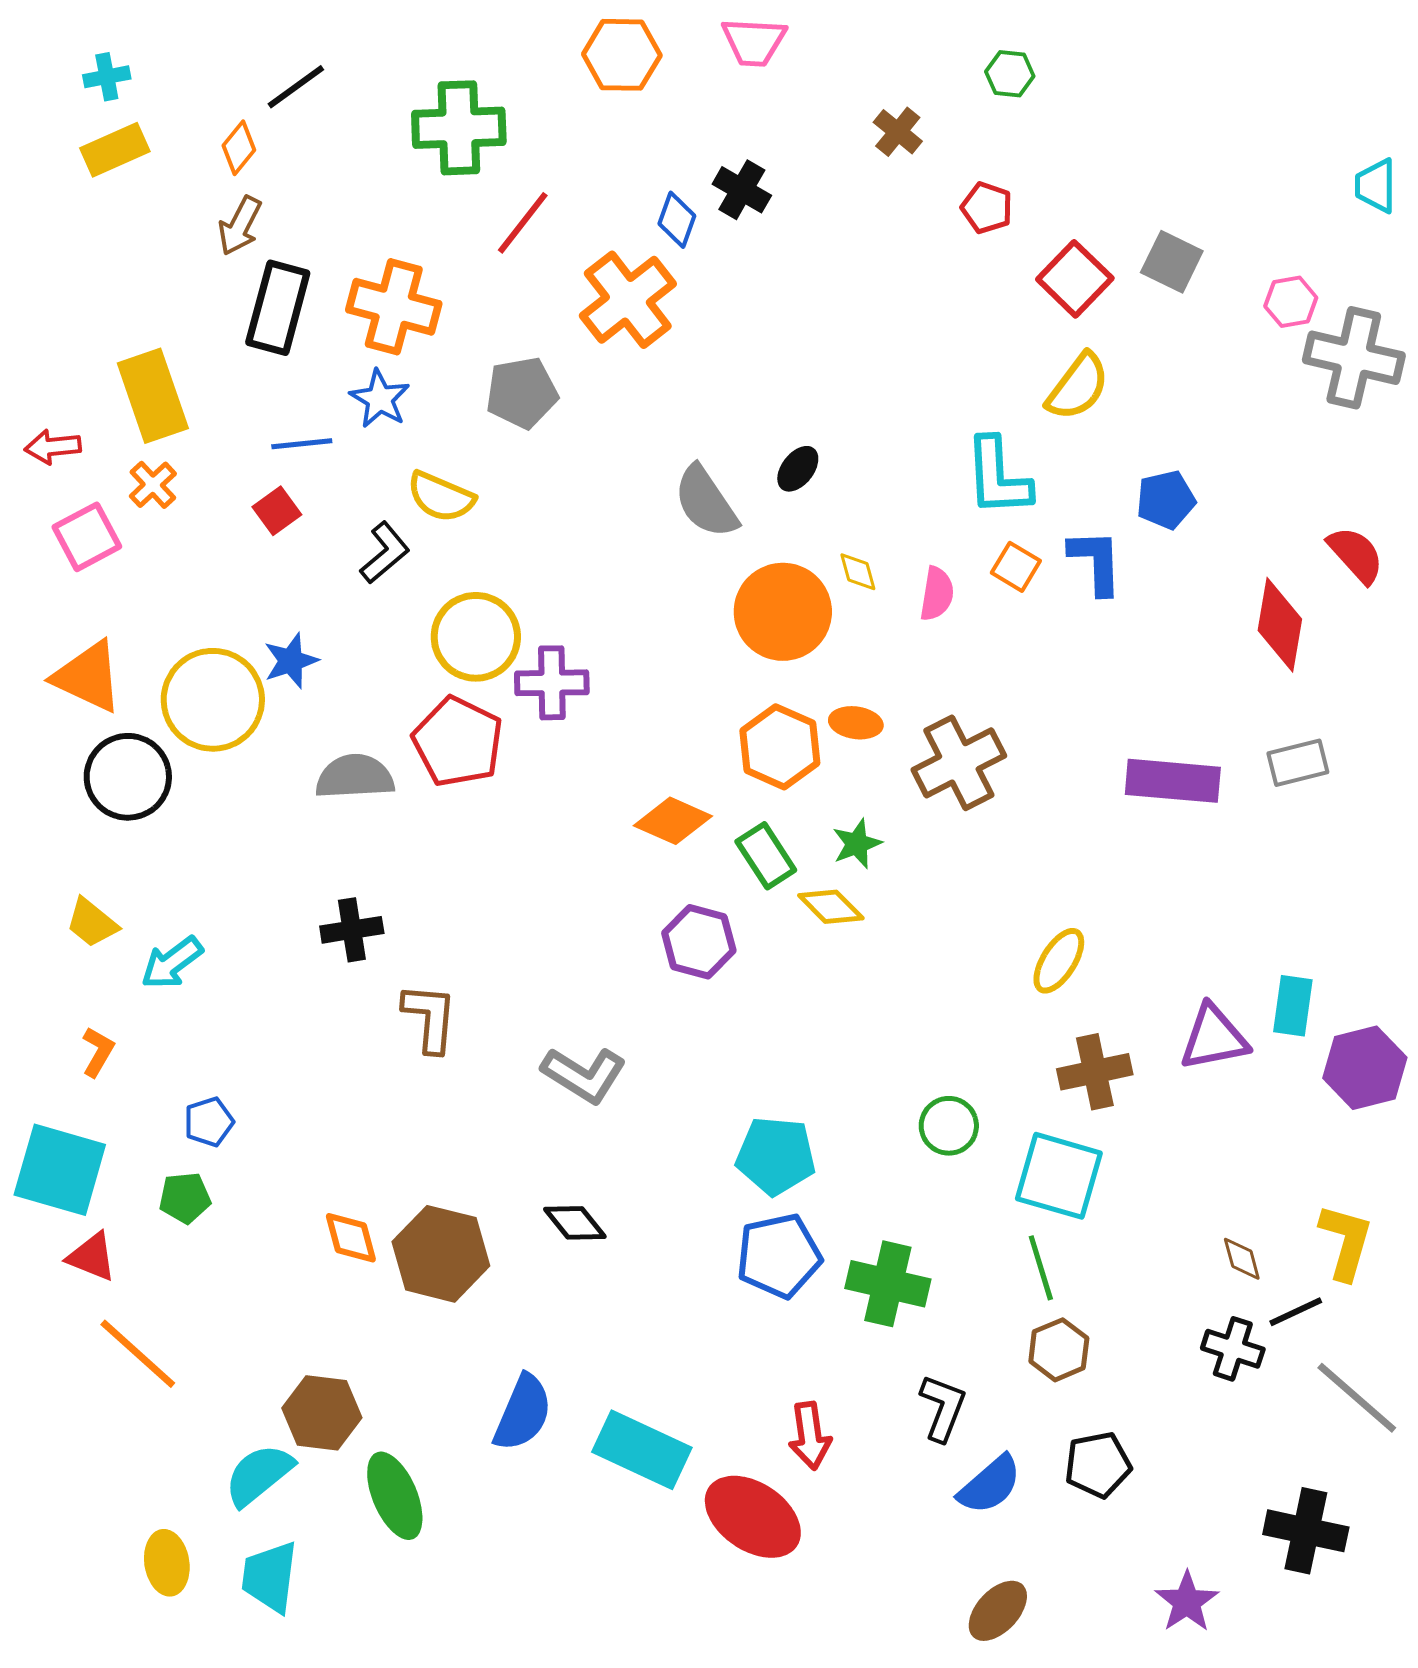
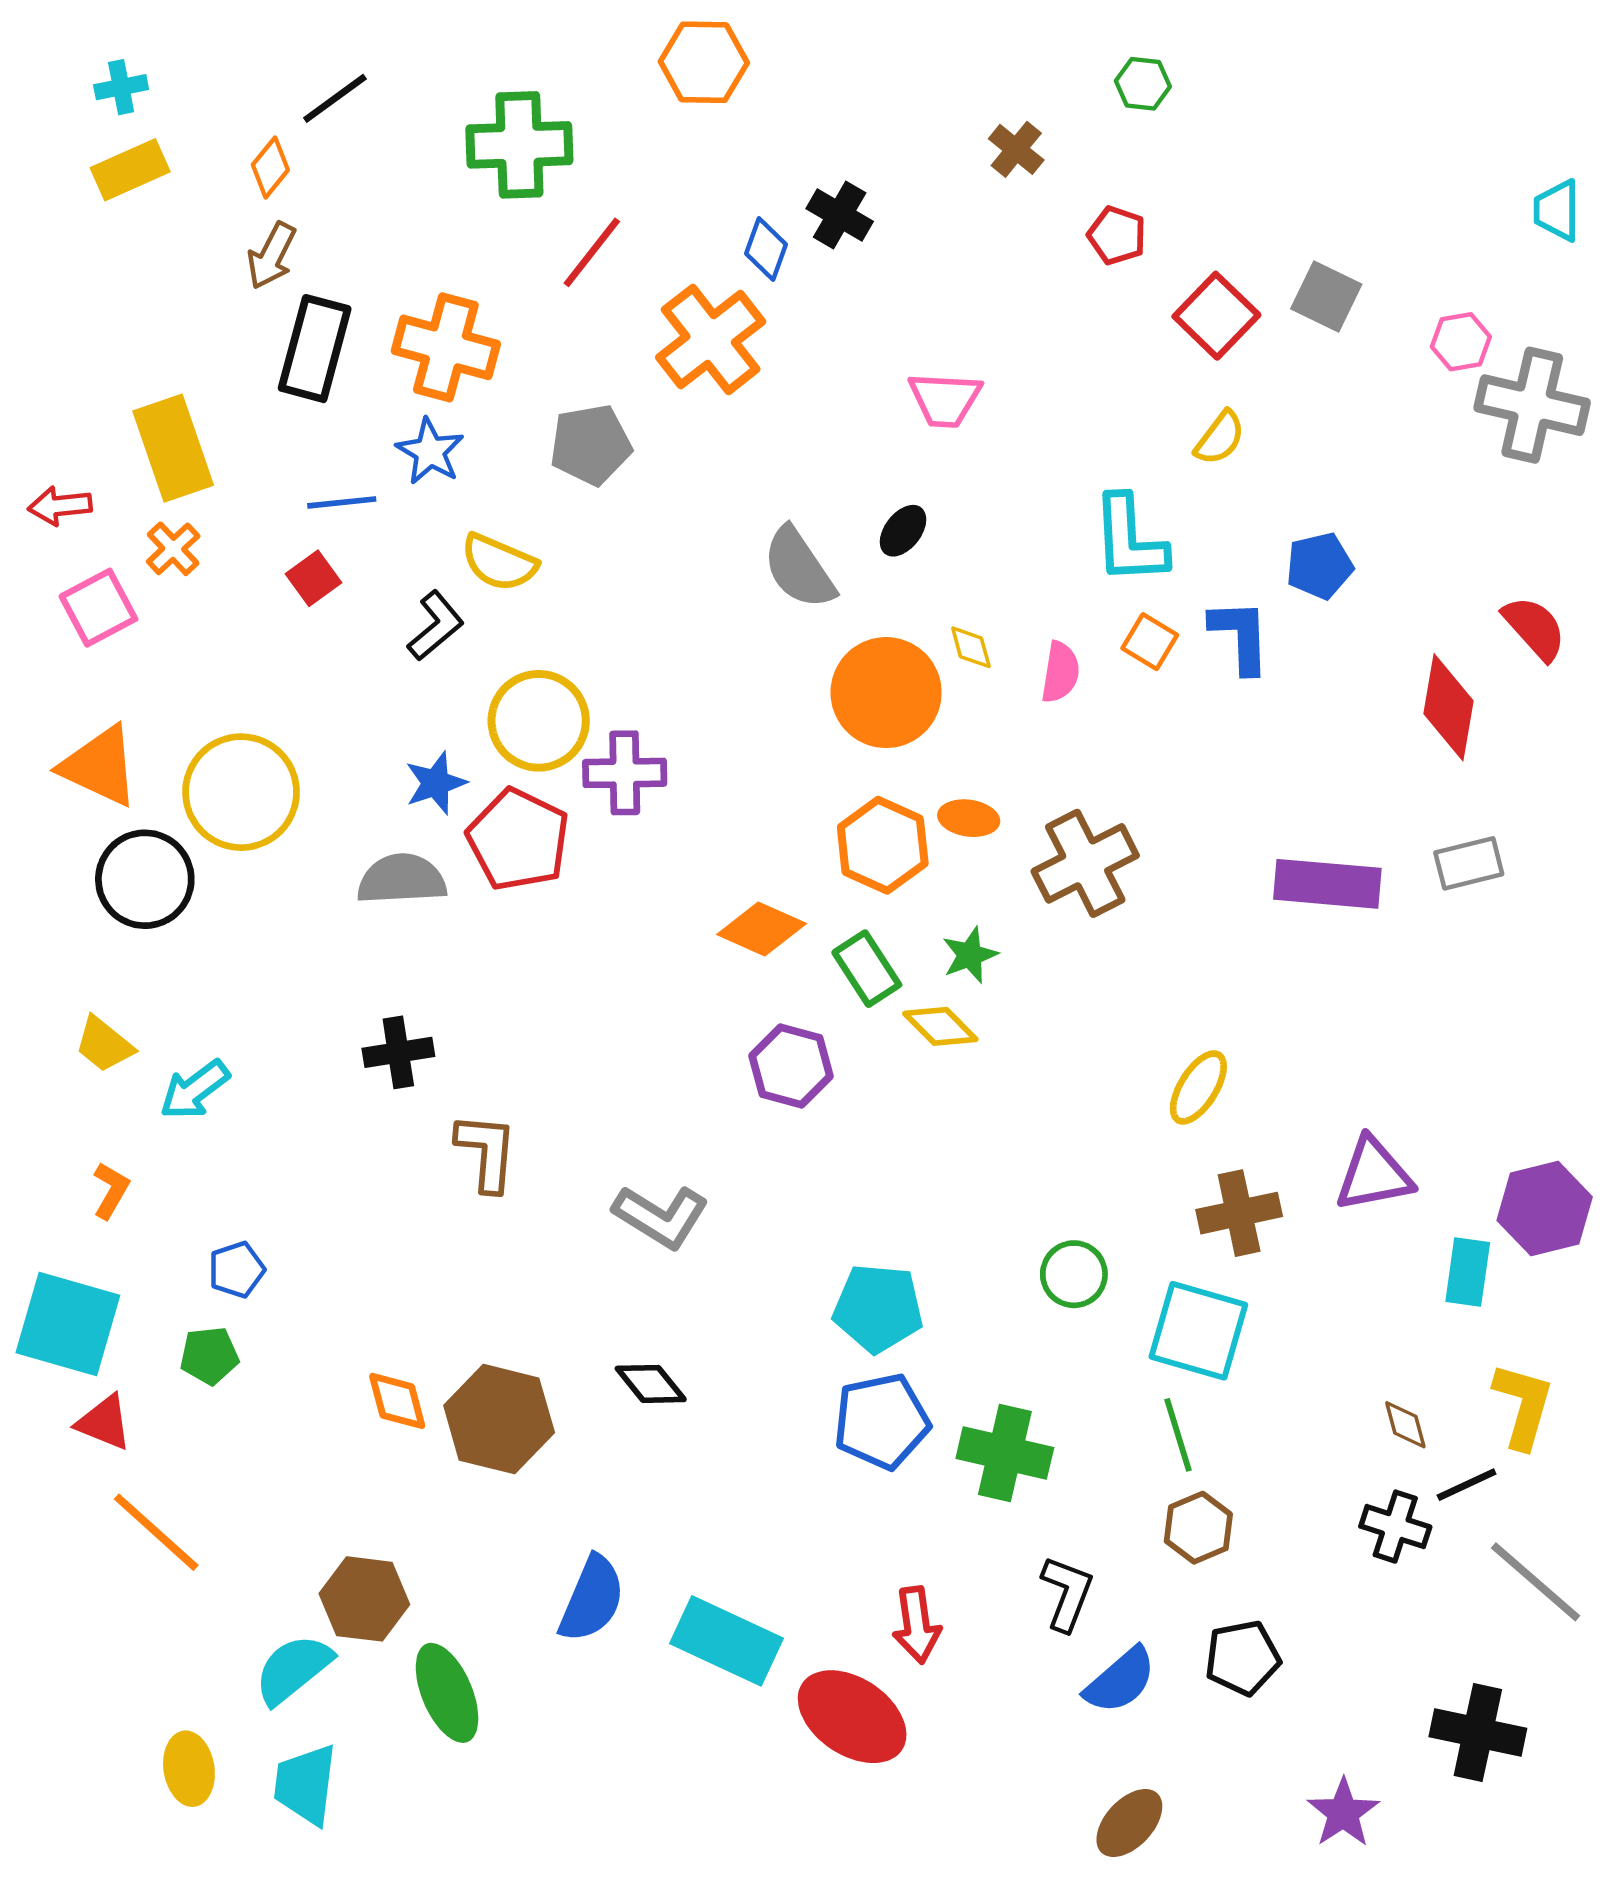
pink trapezoid: (754, 42) -> (945, 399), moved
yellow semicircle: (1078, 387) -> (1220, 438), size x0.7
blue star: (291, 661) -> (436, 783), moved
cyan rectangle: (1293, 1006) -> (1468, 1272), moved

